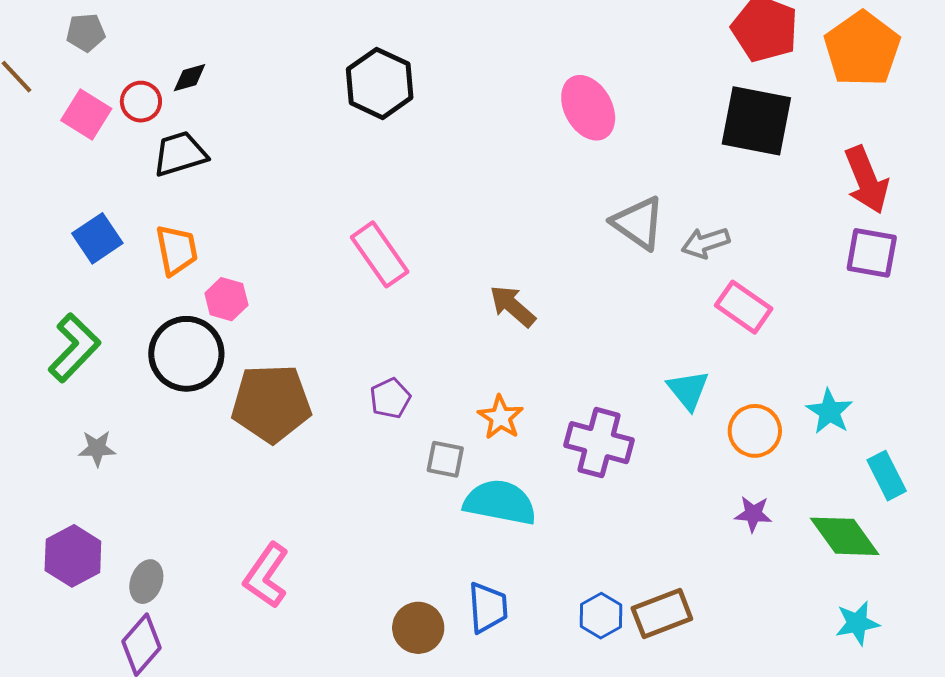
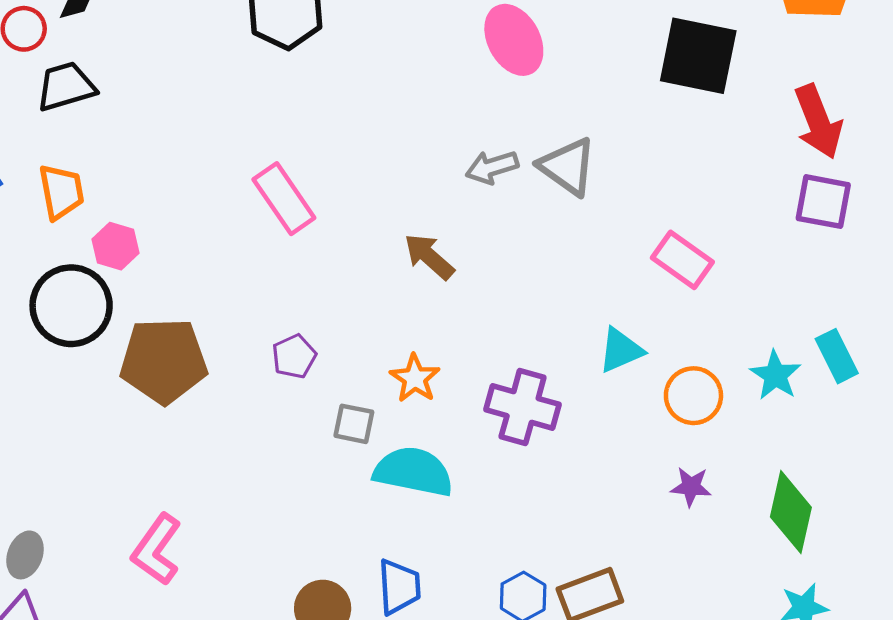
gray arrow: (706, 243) -> (492, 167), moved
cyan triangle: (688, 390) -> (621, 350), turned 45
cyan rectangle: (887, 476) -> (837, 356), moved
green diamond: (845, 536) -> (791, 512), turned 48

